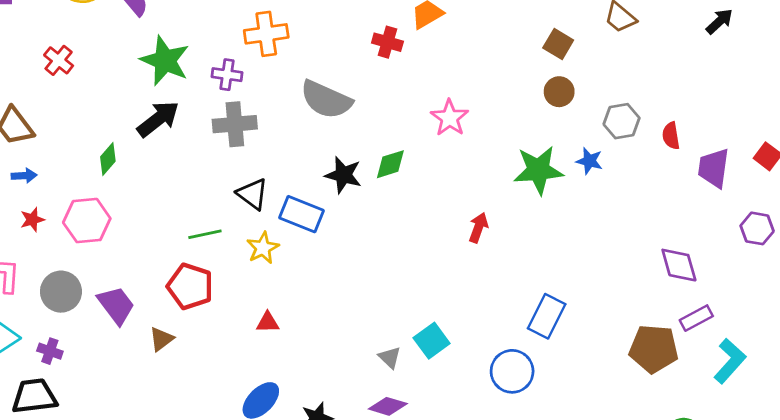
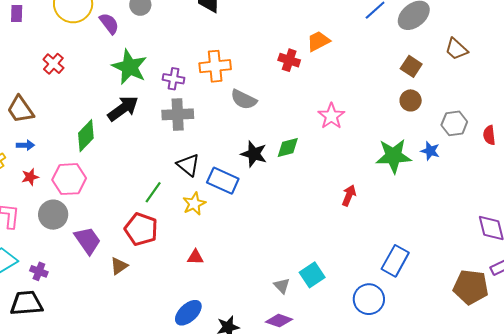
orange cross: (266, 34) -> (215, 66), moved
gray semicircle: (326, 100) -> (244, 99), size x0.7
green diamond: (108, 159) -> (86, 136), size x1.4
green line: (205, 234) -> (153, 192), turned -45
gray circle: (61, 292) -> (53, 215), moved

